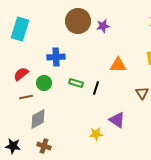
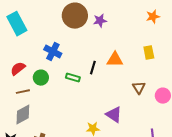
cyan rectangle: (20, 29) -> (17, 24), turned -45
blue cross: (56, 57) -> (53, 52), turned 30
black line: (96, 88) -> (93, 68), moved
gray diamond: (38, 119) -> (23, 115), moved

